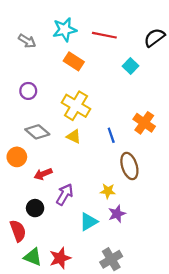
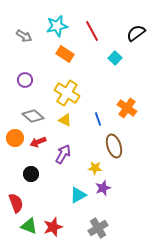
red line: (104, 35) -> (92, 31), turned 50
red arrow: (43, 174) -> (38, 142), moved
purple arrow: (65, 194) -> (63, 154), moved
black circle: (35, 208) -> (31, 174), moved

